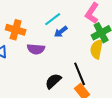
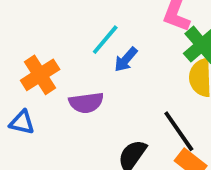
orange cross: (16, 30) -> (40, 75), turned -36

